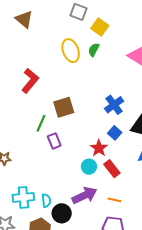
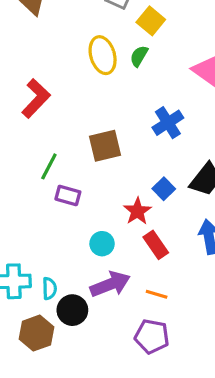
blue cross: (114, 105) -> (168, 123), moved
brown square: (64, 107) -> (105, 146), moved
purple rectangle: (54, 141) -> (68, 195), turned -56
cyan circle: (89, 167) -> (102, 244), moved

